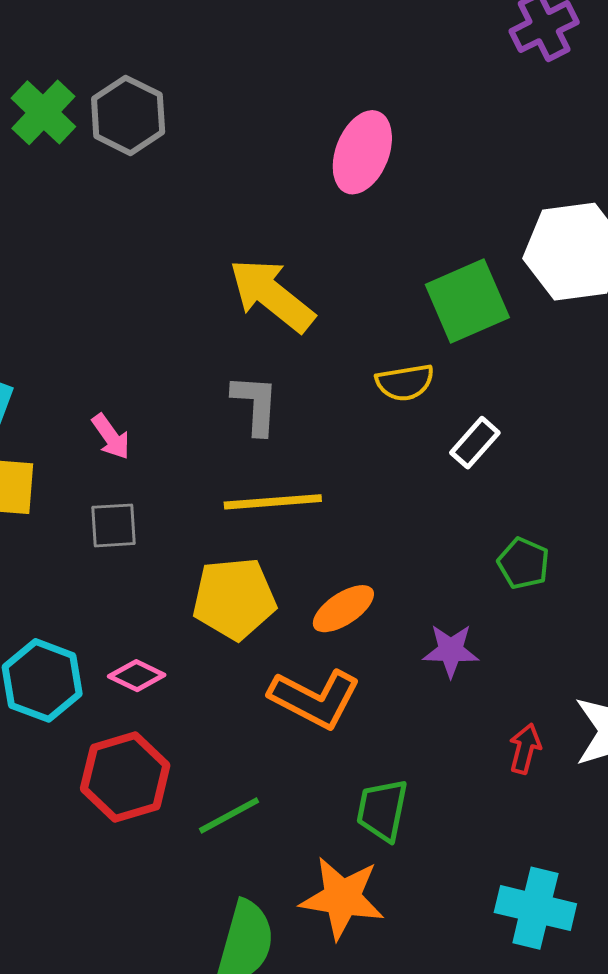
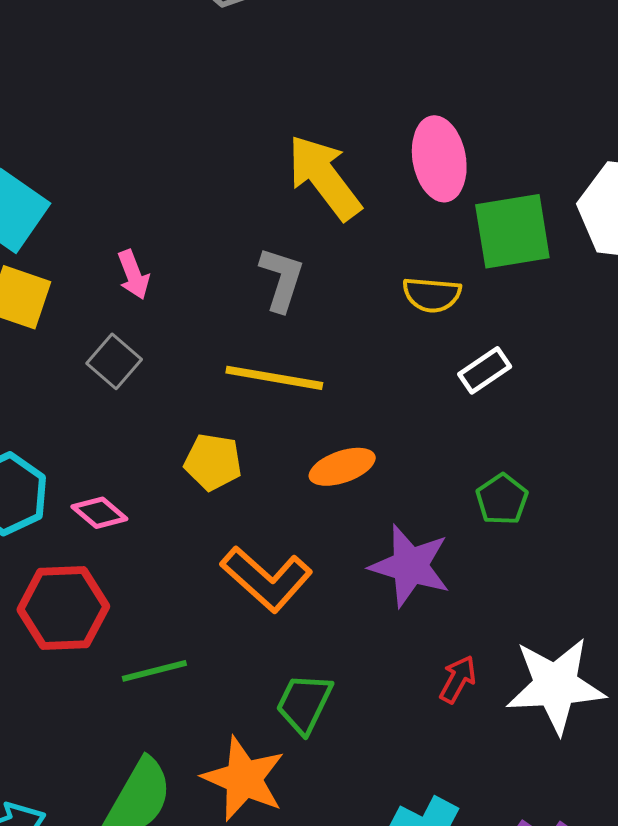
pink ellipse: (362, 152) -> (439, 159), moved, turned -46
gray square: (114, 525) -> (114, 361), turned 30
yellow pentagon: (234, 599) -> (213, 462), size x0.7
orange ellipse: (343, 609) -> (342, 467), moved
purple star: (451, 651) -> (410, 566), size x1.5

